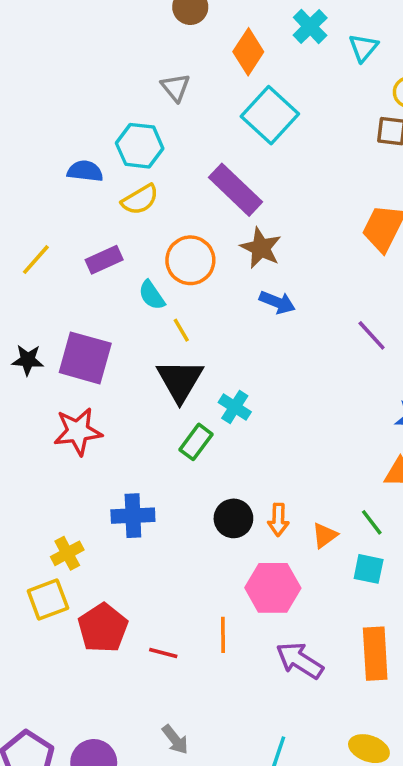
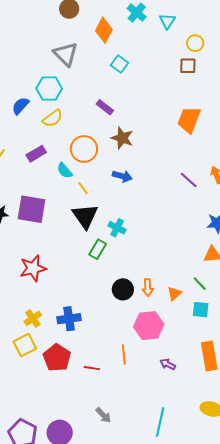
gray triangle: (175, 87) -> (66, 54), size x1.5
cyan square: (270, 115) -> (120, 64), size x0.6
blue semicircle: (85, 171) -> (20, 106), turned -48
purple rectangle: (235, 190) -> (105, 107), size x0.6
blue arrow: (277, 302) -> (122, 176), moved
red star: (78, 431) -> (33, 268), moved
blue cross: (133, 516) -> (69, 319), moved
purple arrow: (300, 660) -> (168, 364), size x0.6

